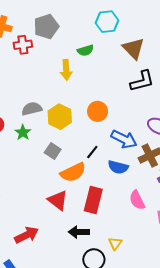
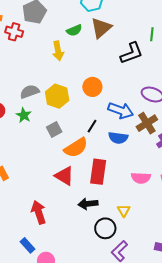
red cross: (23, 45) -> (14, 32), turned 30
brown triangle: (134, 48) -> (101, 28), moved, turned 40
gray square: (53, 151) -> (54, 130), turned 35
pink semicircle: (137, 200) -> (141, 178), moved, turned -54
red arrow: (27, 235) -> (39, 212), turned -75

